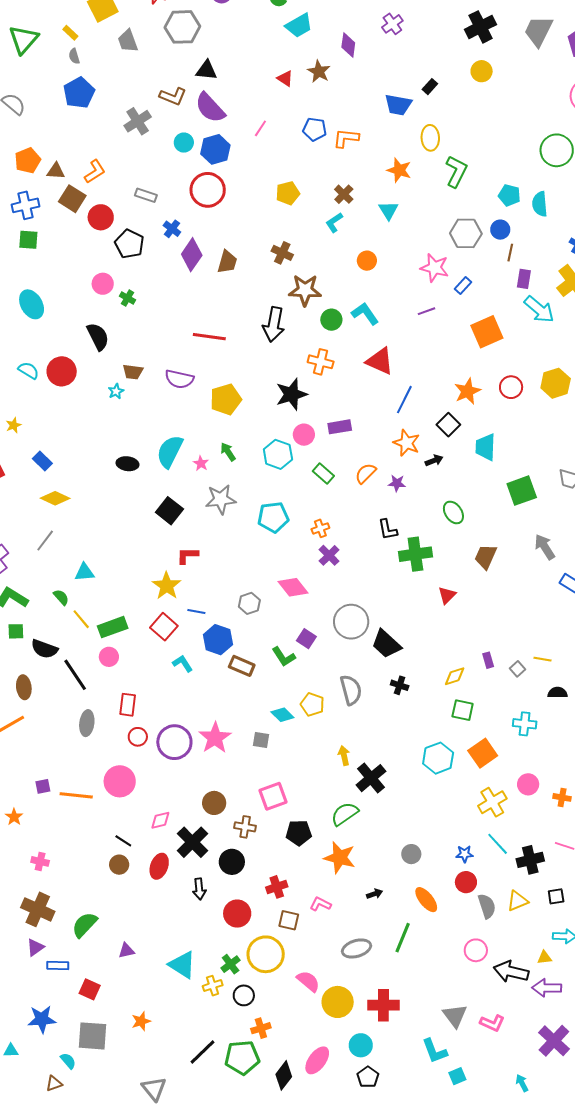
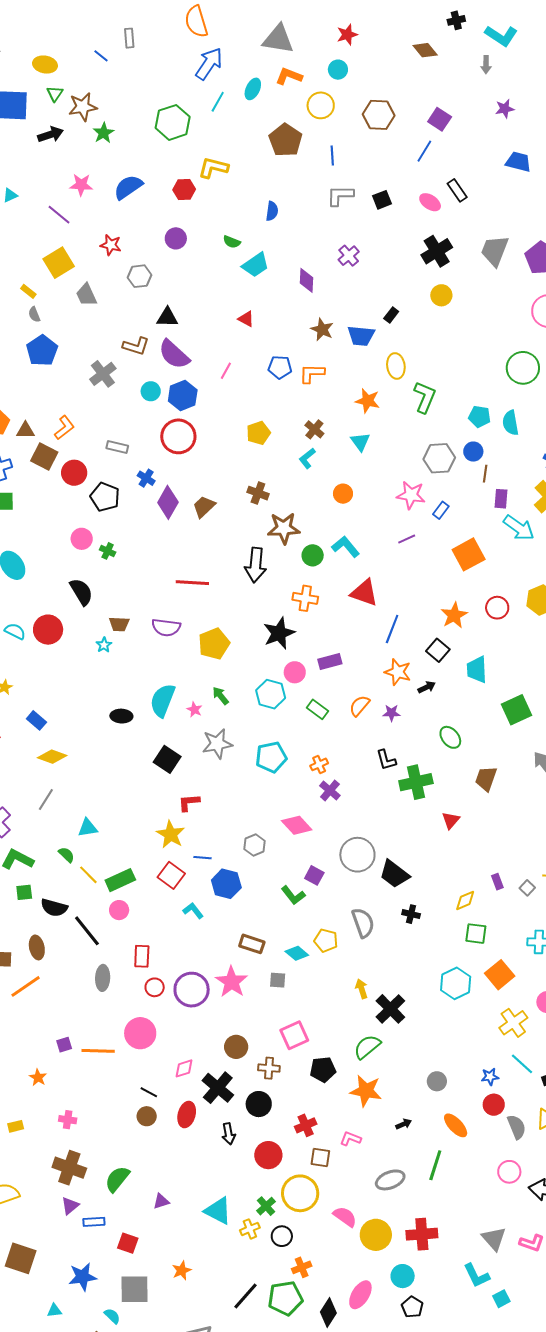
gray hexagon: (182, 27) -> (140, 276), size x0.7
brown star: (319, 71) -> (322, 329), moved
brown trapezoid: (227, 262) -> (204, 507), turned -145
brown rectangle: (242, 666) -> (252, 944), moved

